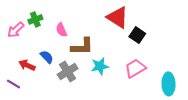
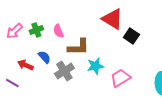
green cross: (35, 19) -> (36, 30), moved
pink trapezoid: (135, 68) -> (120, 78), moved

